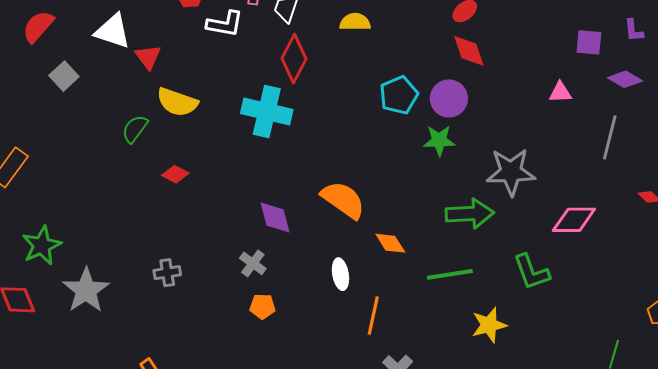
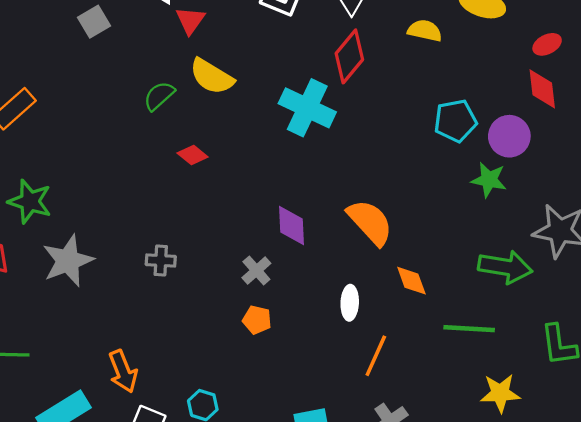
green star: (42, 246) -> (30, 201), turned 30

